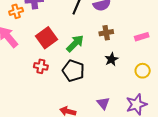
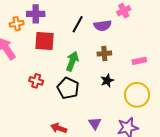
red square: (46, 38) -> (44, 41), moved, turned 35
green arrow: (75, 43) -> (72, 61), turned -30
yellow circle: (143, 71) -> (137, 95), size x1.6

